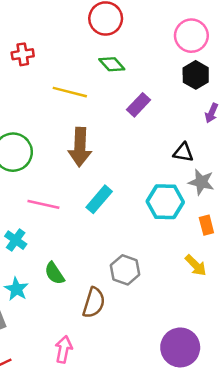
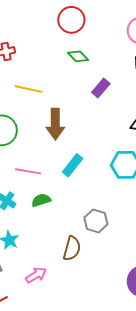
yellow line: (70, 92) -> (29, 89), moved
green semicircle: (55, 273) -> (41, 200), moved, turned 108
pink arrow: (64, 349) -> (36, 275), moved, turned 50

